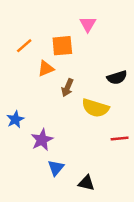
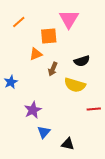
pink triangle: (88, 24) -> (69, 19), size x1.5
orange line: (24, 46) -> (19, 22), moved
black semicircle: (117, 77) -> (82, 61), moved
blue star: (15, 119) -> (11, 82), moved

